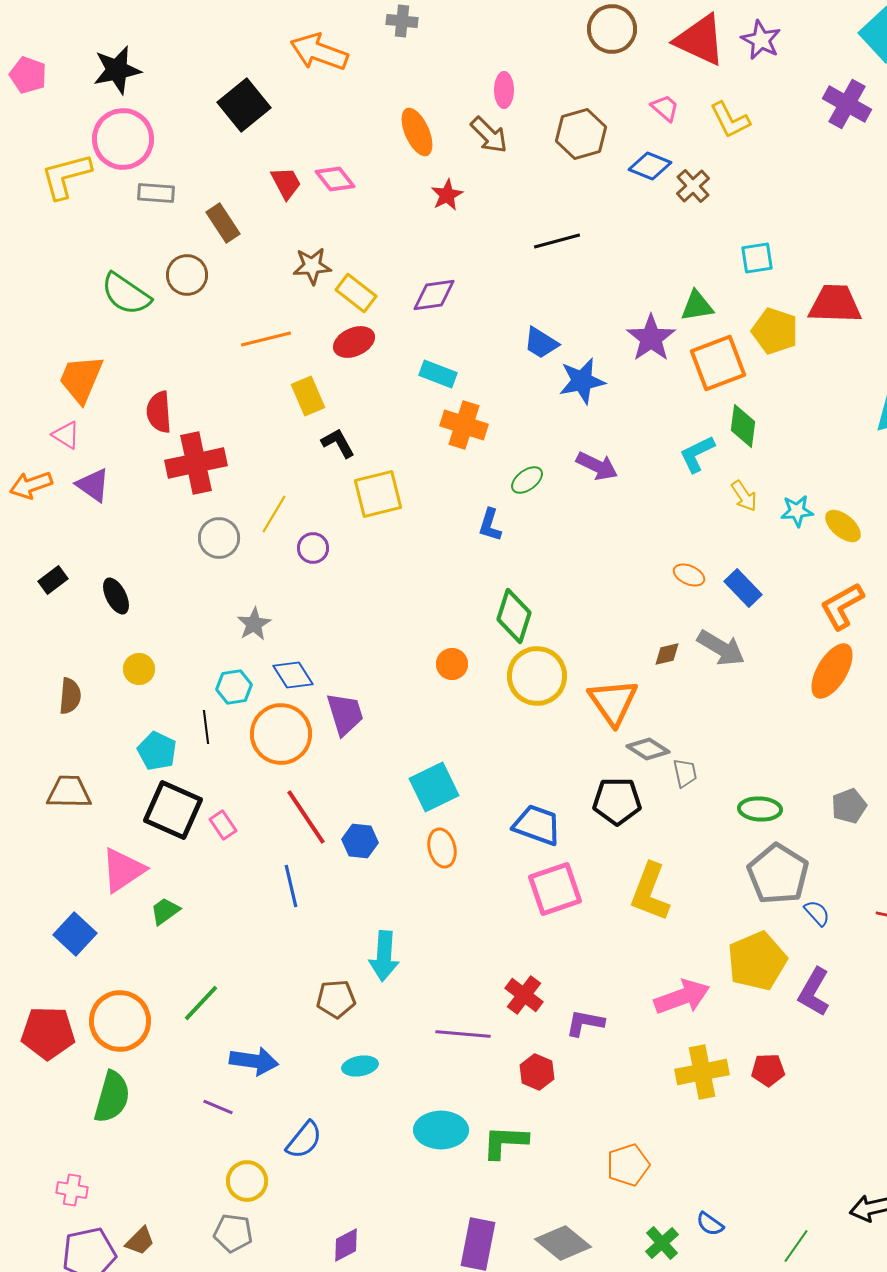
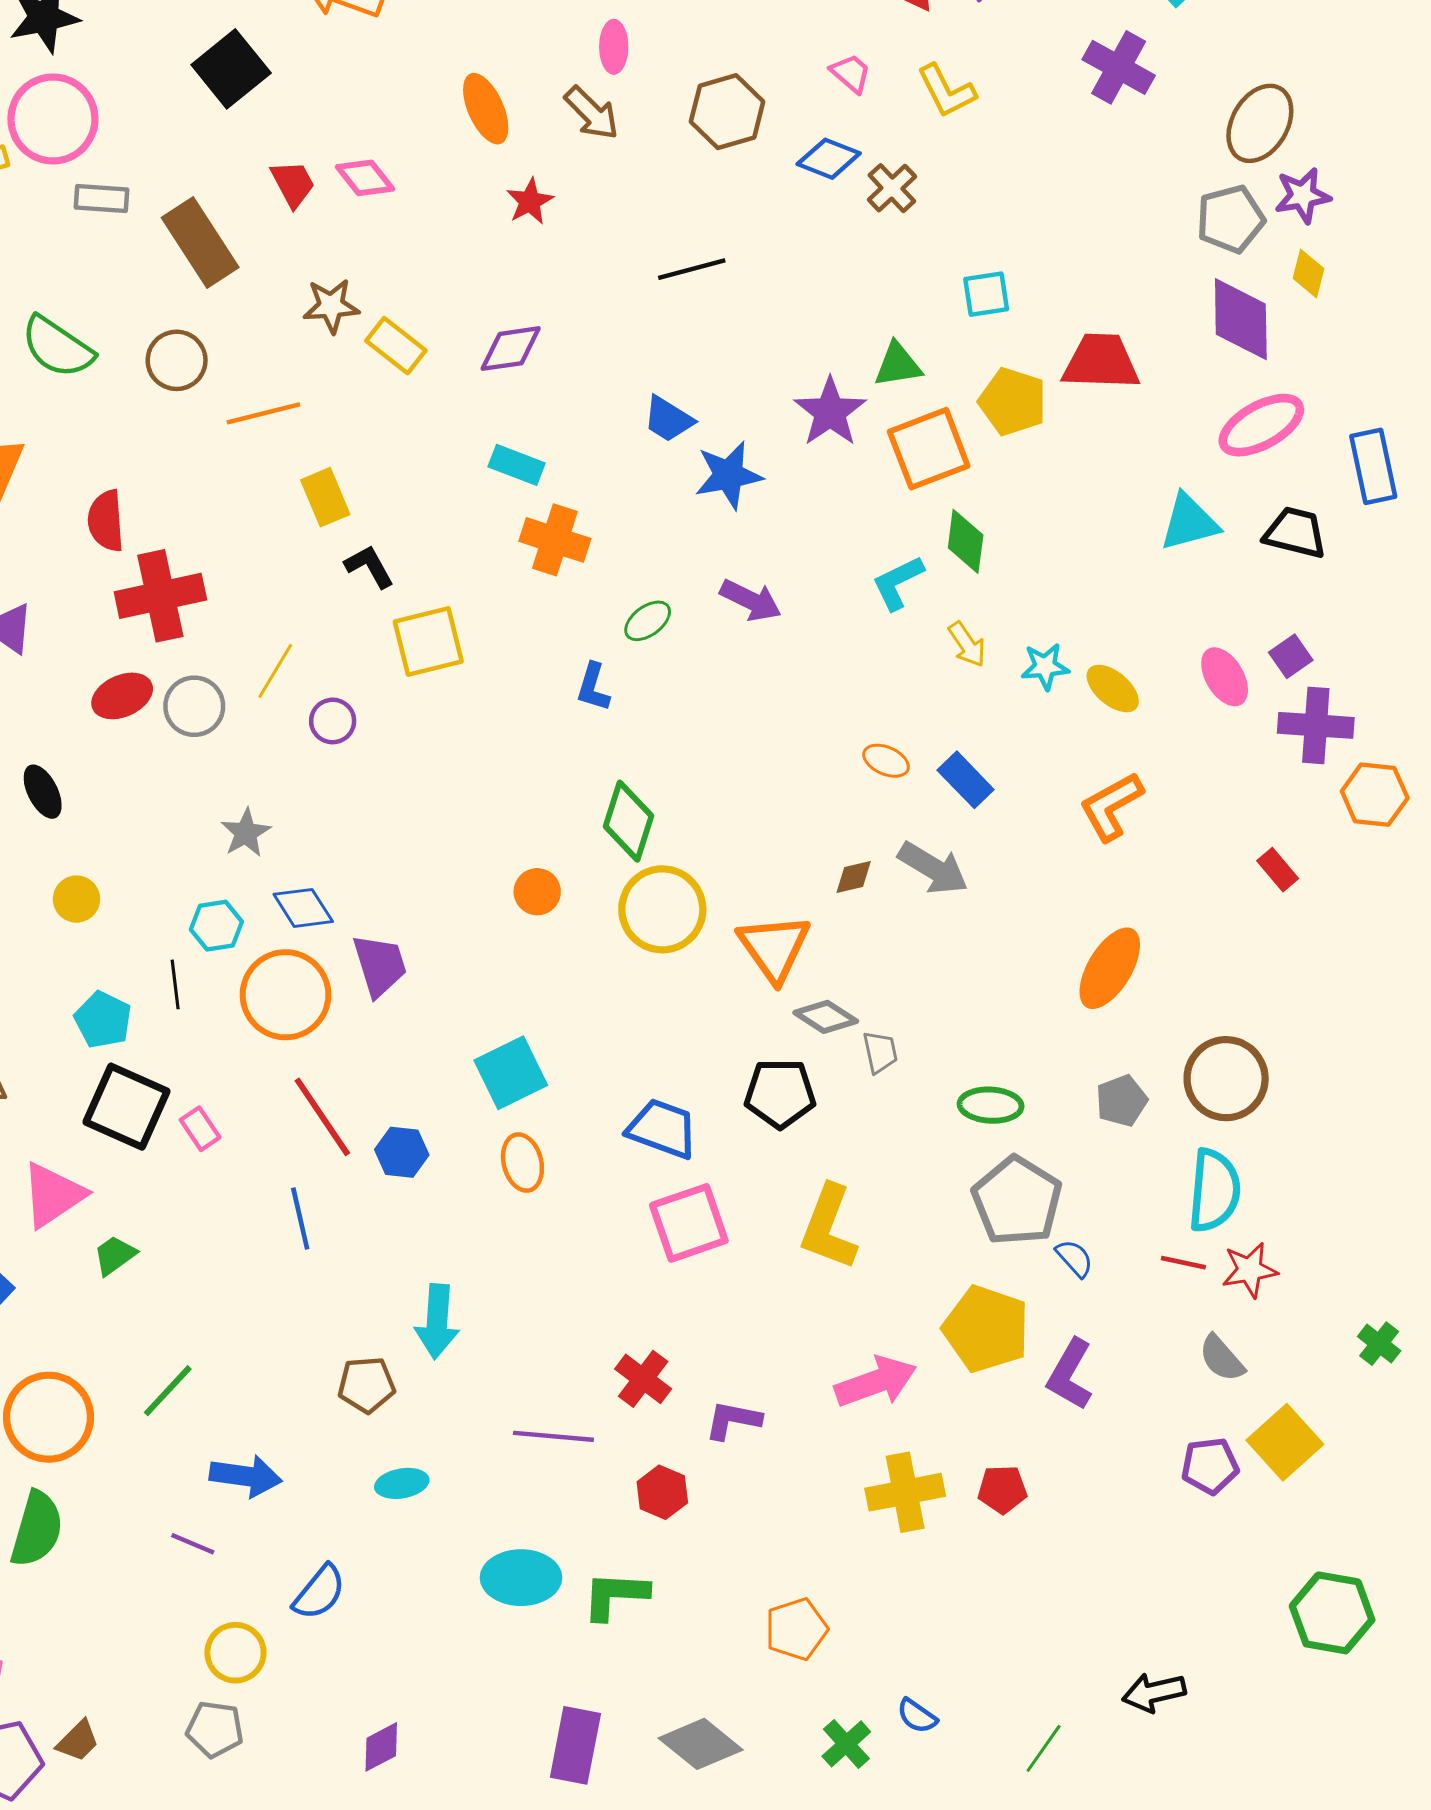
brown rectangle: (223, 223) -> (200, 243), size x1.5
brown circle: (187, 275) -> (177, 360), moved
red ellipse: (354, 342) -> (122, 696), moved
orange ellipse: (832, 671) -> (1110, 968), moved
yellow pentagon: (757, 961) -> (986, 1329), turned -30

